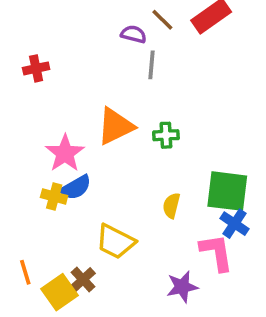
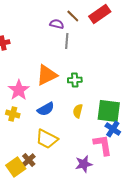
blue semicircle: (76, 187) -> (46, 109), moved
yellow semicircle: (171, 206) -> (78, 111), moved

